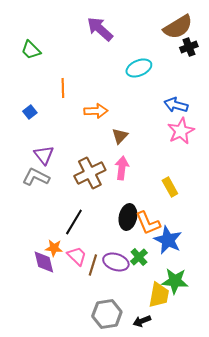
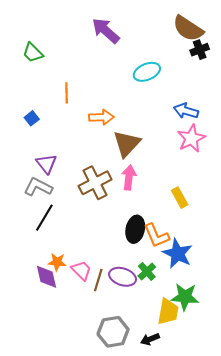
brown semicircle: (178, 27) -> (188, 29), turned 64
brown triangle: (120, 136) -> (127, 144), size x1.6
black line: (74, 222) -> (44, 218), moved

